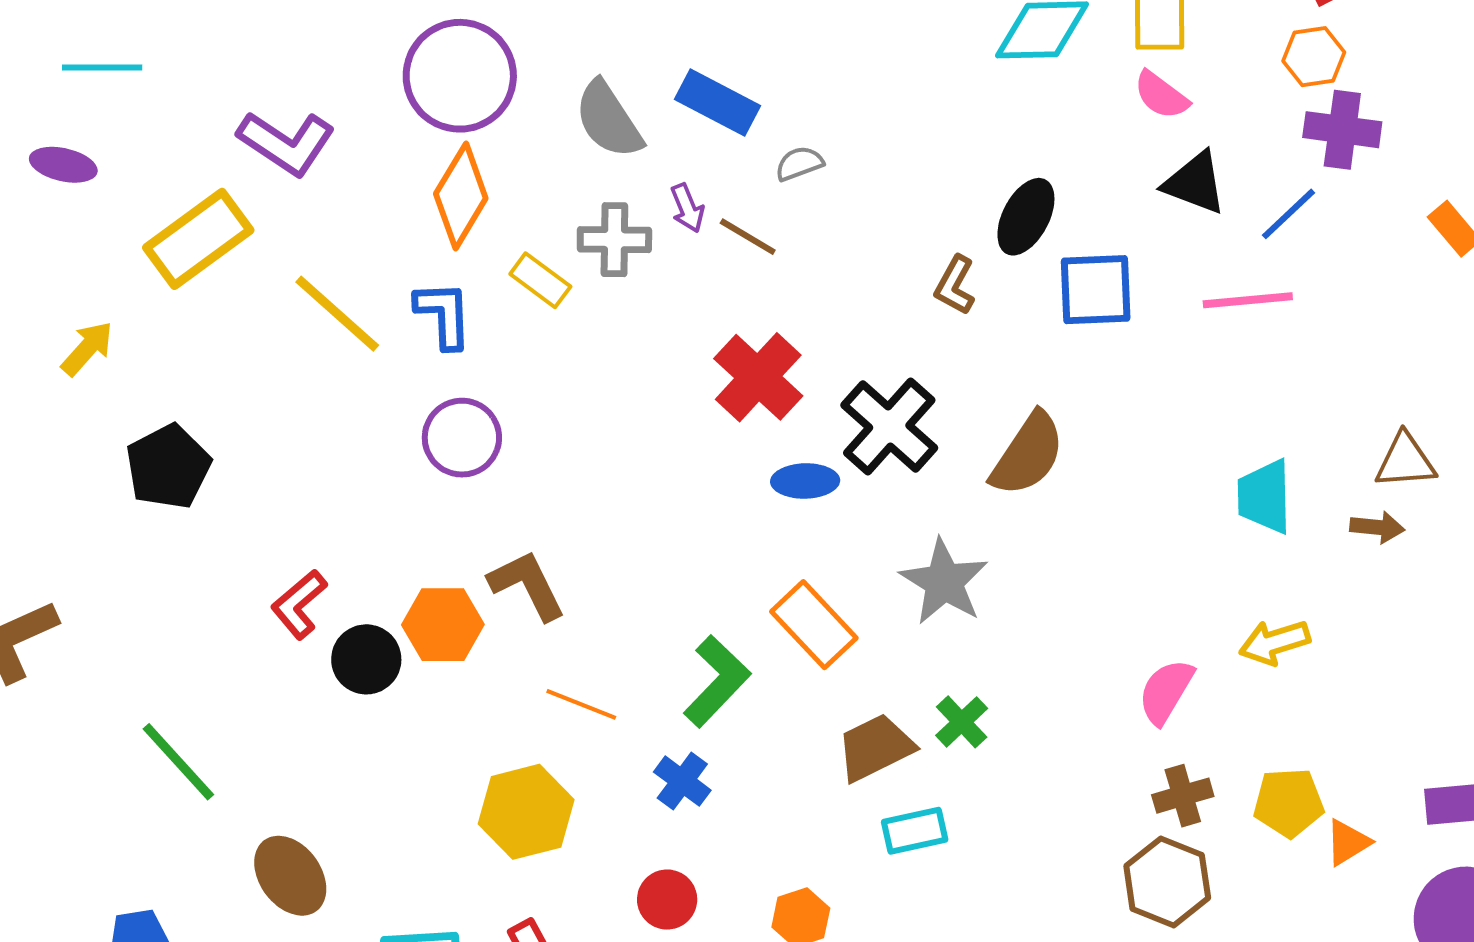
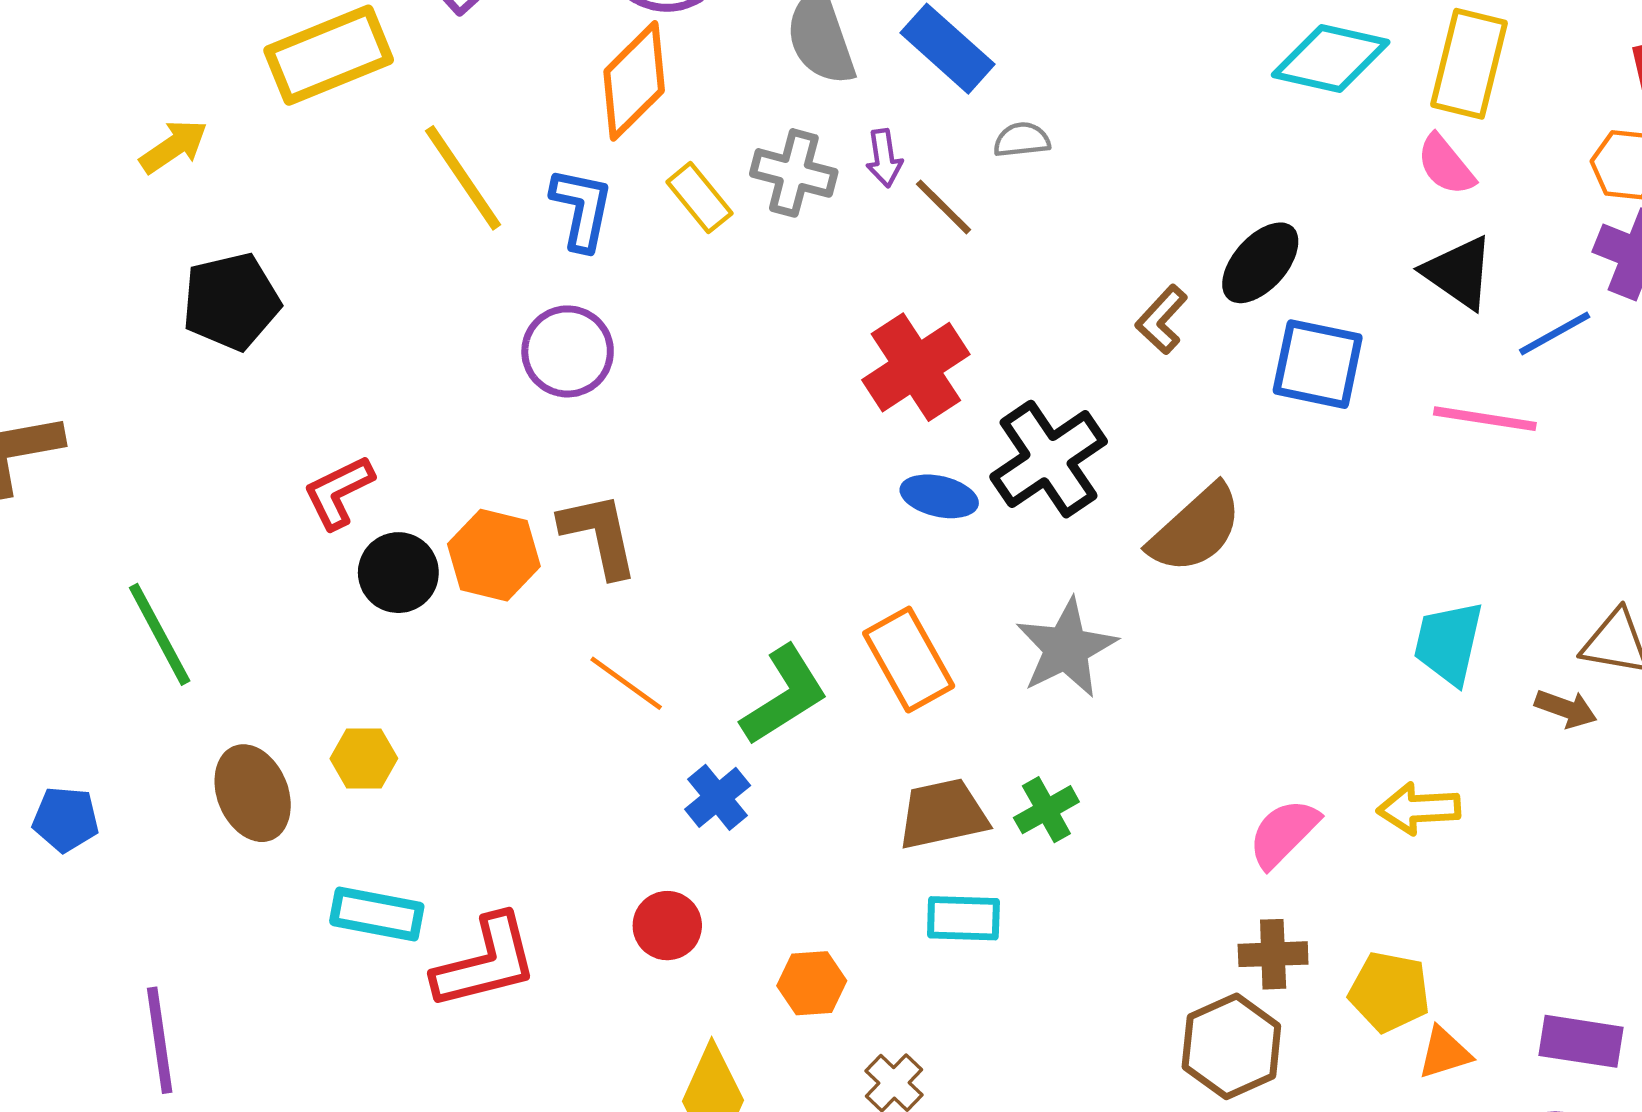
yellow hexagon: (526, 812) -> (364, 759), moved, size x0.6

